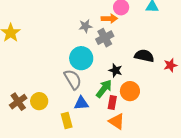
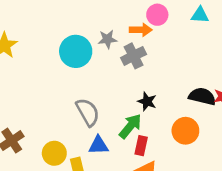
black semicircle: (144, 56) -> (202, 96), moved
cyan circle: (81, 58) -> (76, 51), moved
orange circle: (130, 91) -> (185, 131), moved
yellow circle: (39, 101) -> (54, 153), moved

